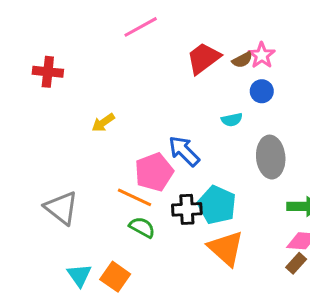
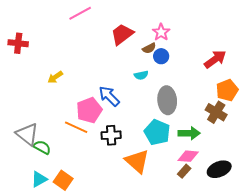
brown semicircle: (242, 60) -> (149, 48), moved
cyan pentagon: (217, 205) -> (157, 132), moved
green semicircle: (142, 227) -> (42, 147), moved
cyan triangle: (79, 275) -> (39, 179), turned 36

